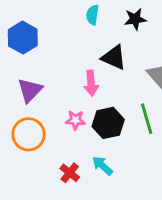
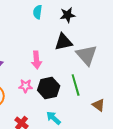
black triangle: (114, 57) -> (64, 42), moved, turned -36
cyan arrow: (102, 166) -> (54, 118), moved

